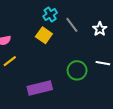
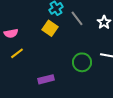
purple rectangle: (40, 88) -> (46, 79), size x0.7

